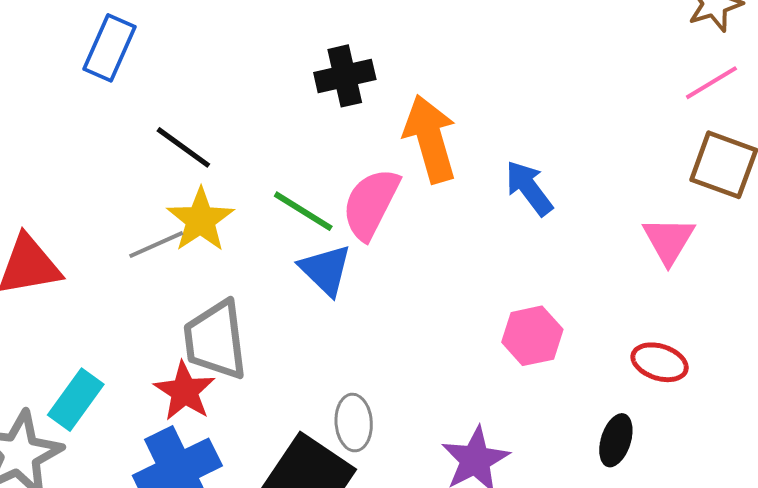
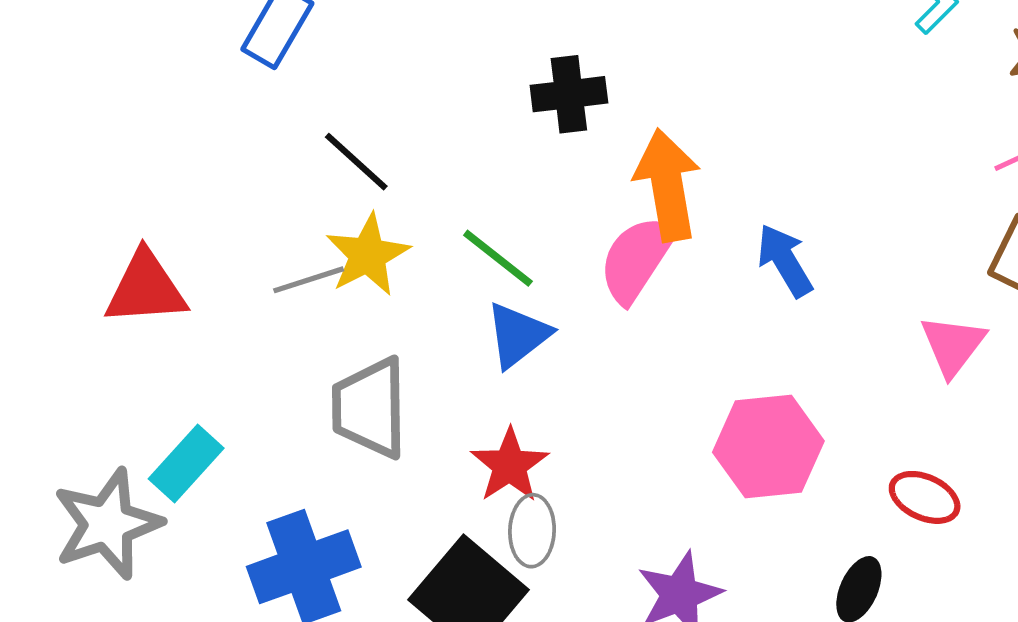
pink semicircle: (371, 204) -> (637, 259), moved
blue triangle: (326, 270) -> (518, 335), turned 32
pink hexagon: (532, 336) -> (768, 447), size x1.4
red star: (185, 391) -> (510, 465), moved

